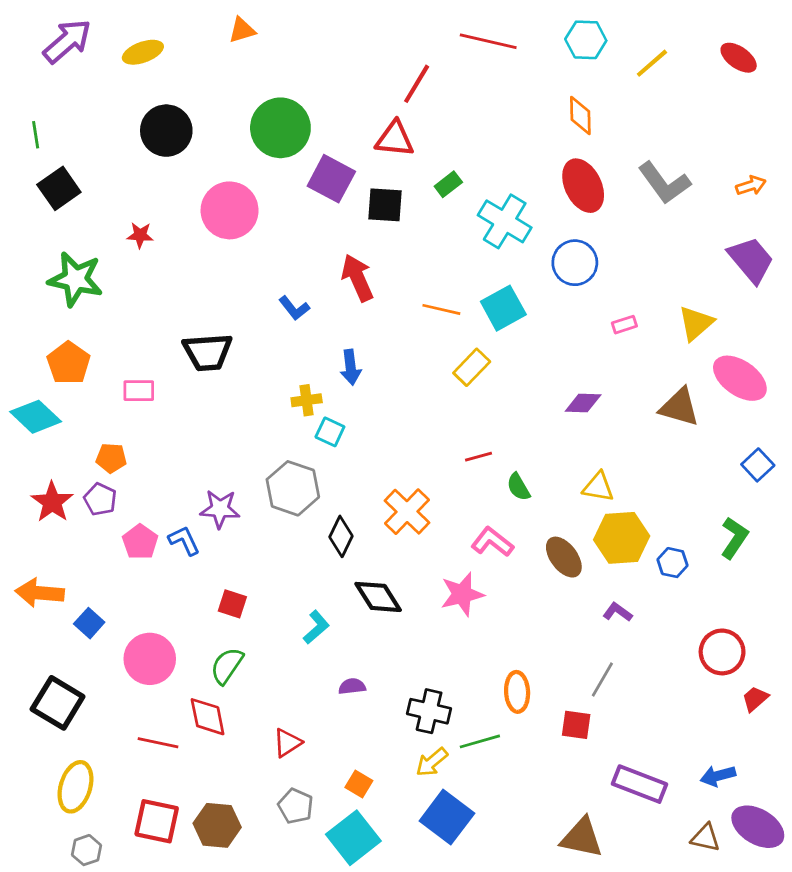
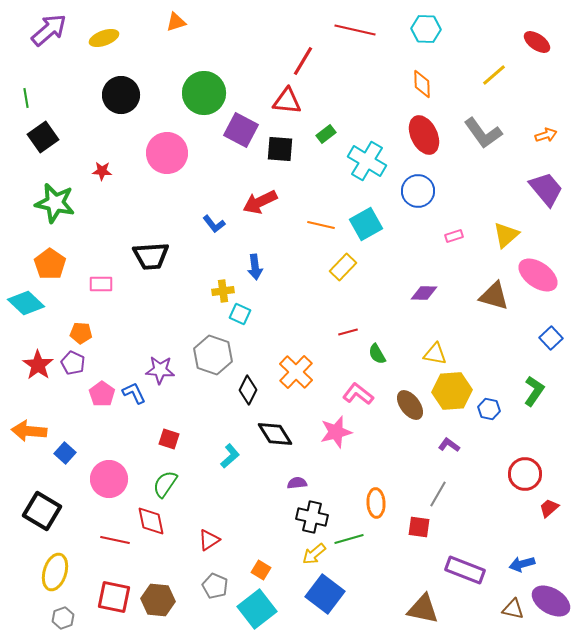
yellow line: (652, 63) -> (494, 75), moved
red arrow: (357, 278) -> (260, 202), turned -92
purple semicircle: (352, 686) -> (297, 483), moved

